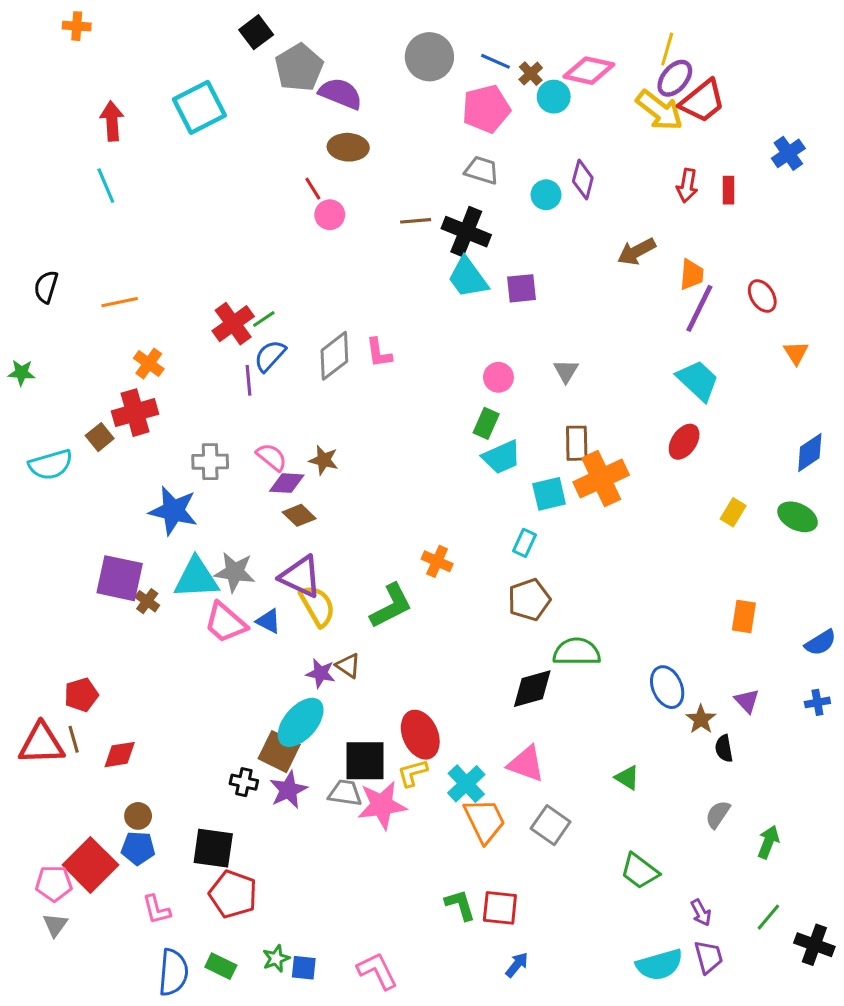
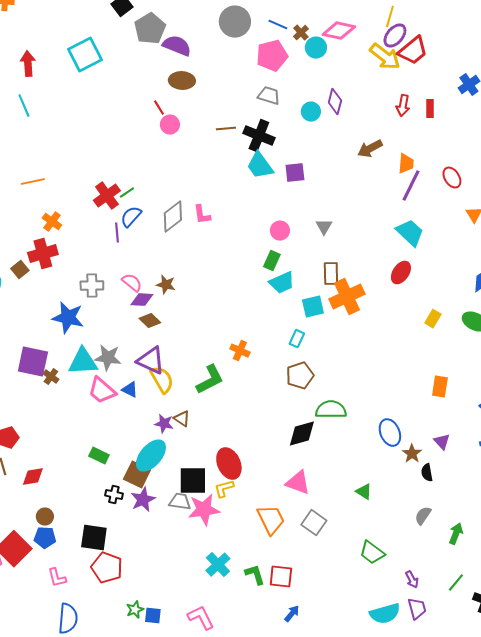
cyan cross: (466, 784) -> (218, 565), moved
green rectangle: (221, 966) -> (99, 456), moved

